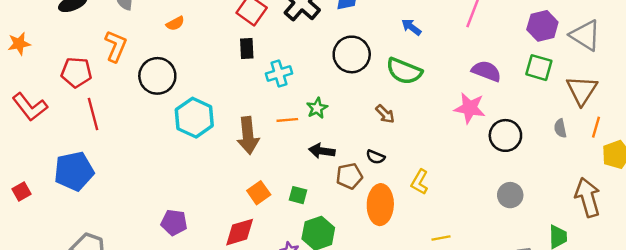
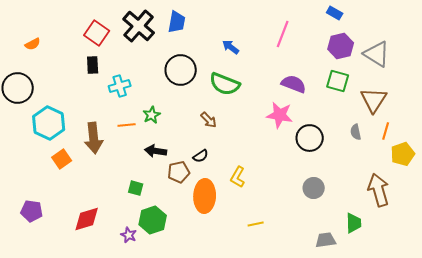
black semicircle: (376, 157) -> (201, 156), turned -56
orange square: (259, 193) -> (62, 159), moved

